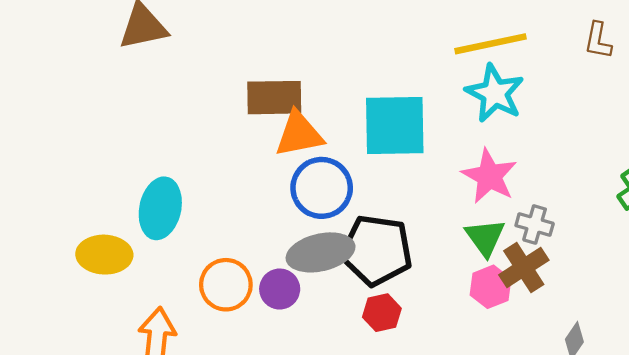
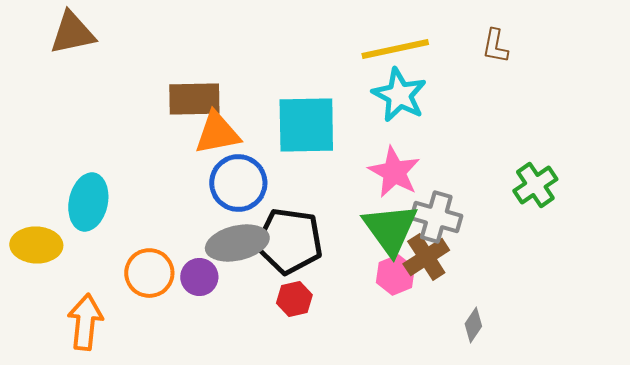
gray cross: (535, 224) -> (436, 217), size x1.4
green triangle: (485, 237) -> (390, 229), size x1.5

